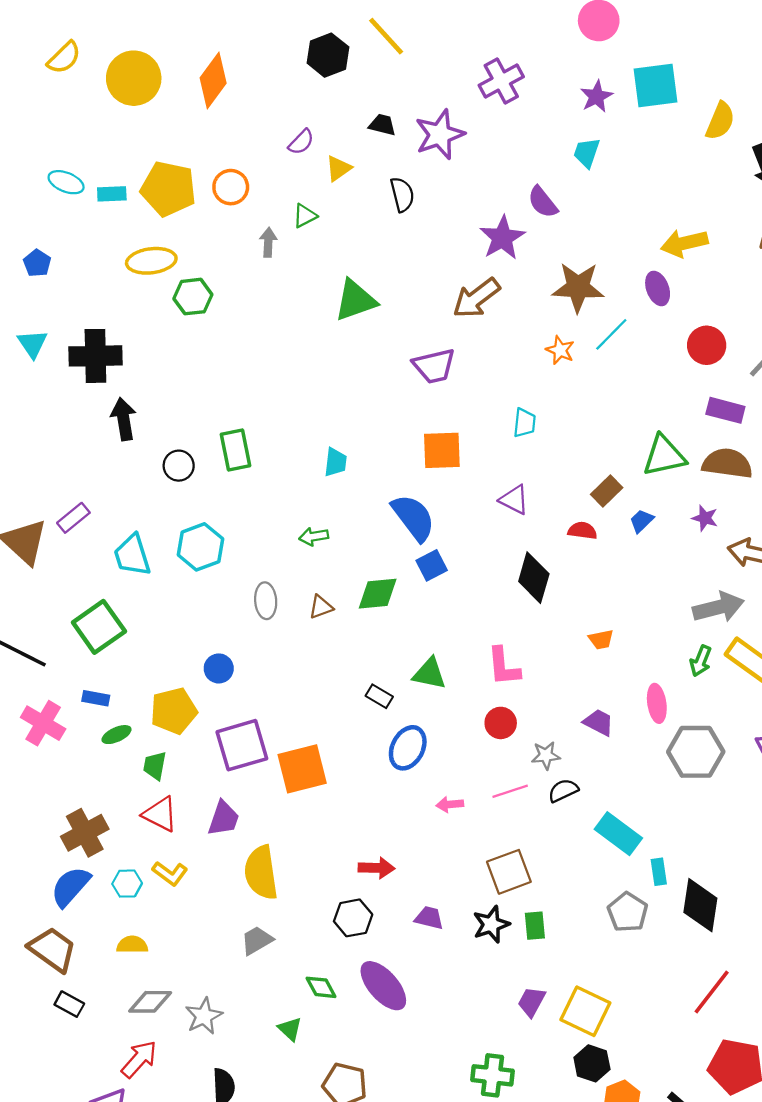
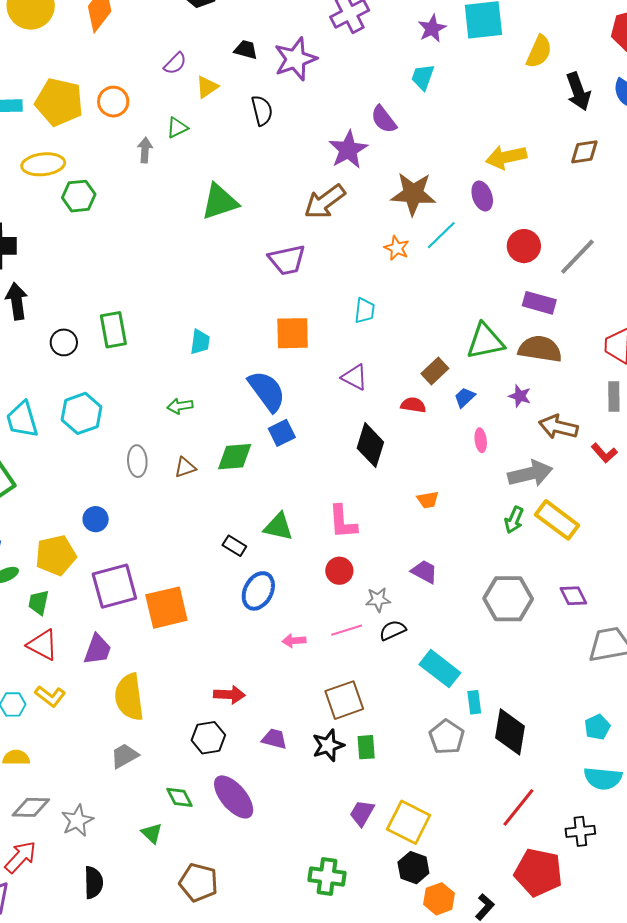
pink ellipse: (657, 703) -> (481, 440), moved, size x0.7

